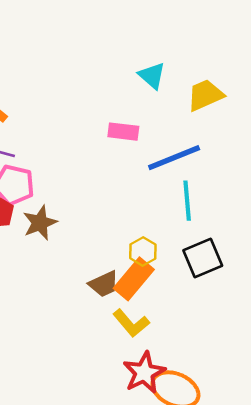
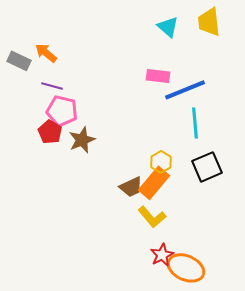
yellow trapezoid: (205, 95) -> (209, 22), moved, turned -72
pink rectangle: (123, 132) -> (158, 76), moved
red star: (144, 373) -> (162, 255), size x0.7

